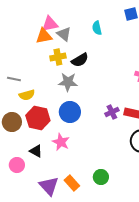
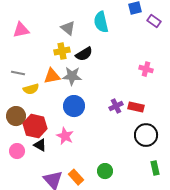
pink triangle: (50, 24) -> (21, 30), moved
cyan semicircle: (97, 28) -> (101, 22), size x1.5
orange triangle: (44, 36) -> (52, 76), moved
red hexagon: (38, 118) -> (35, 126), moved
pink circle: (17, 165) -> (17, 151), moved

